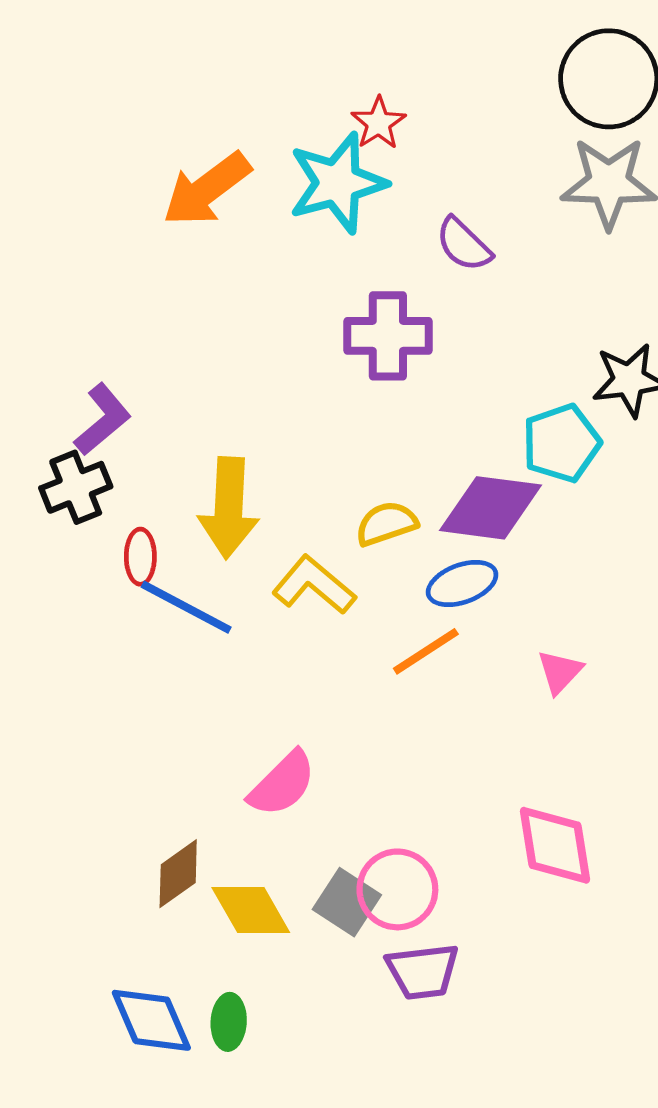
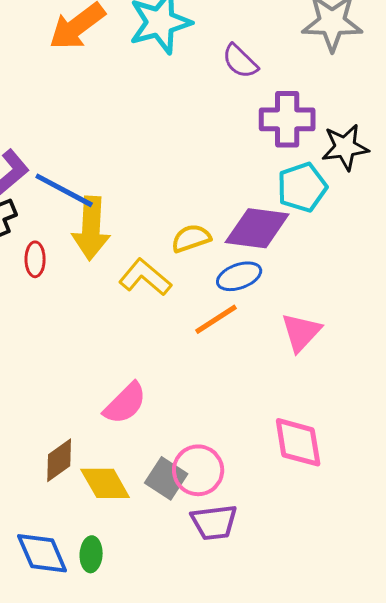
purple cross: (388, 336) -> (287, 119), moved
blue line: (186, 607) -> (64, 190), moved
pink triangle: (560, 672) -> (301, 332), size x1.4

